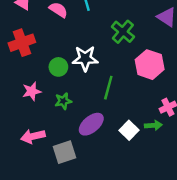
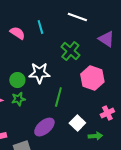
green star: (63, 101) -> (18, 99), moved
green arrow: (153, 125) -> (95, 136), moved
white square: (129, 130) -> (77, 123), moved

